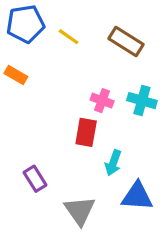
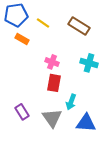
orange rectangle: (16, 75) -> (22, 39), moved
pink cross: (102, 101) -> (52, 62), moved
gray triangle: (80, 211) -> (52, 118), moved

